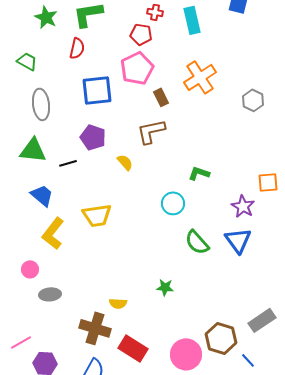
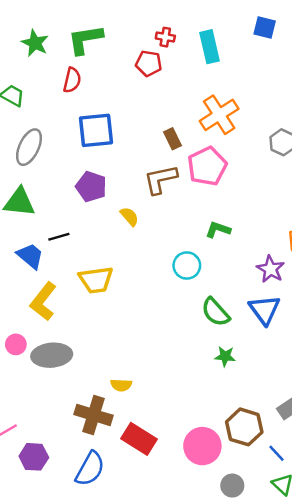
pink pentagon: (137, 68) -> (207, 166), moved
gray ellipse: (41, 104) -> (29, 147), turned 32
black line: (68, 163) -> (59, 237), moved
green star: (165, 287) -> (225, 356), moved
gray ellipse: (50, 294) -> (52, 355), moved, size x1.5

